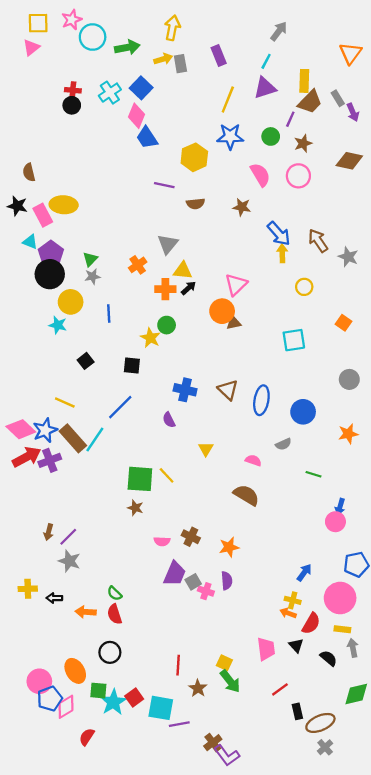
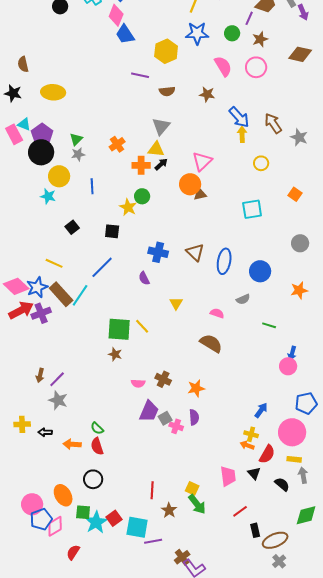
pink rectangle: (43, 215) -> (14, 134), moved
gray triangle: (168, 244) -> (161, 126), moved

